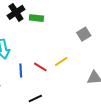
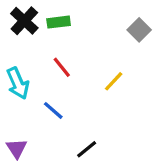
red line: (40, 67) -> (62, 67), moved, turned 32
blue line: (21, 70) -> (53, 110), turned -32

